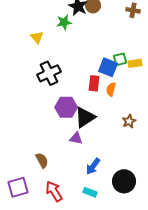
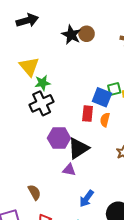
green star: (64, 22) -> (43, 83), moved
yellow triangle: (37, 37) -> (29, 66), size x1.5

